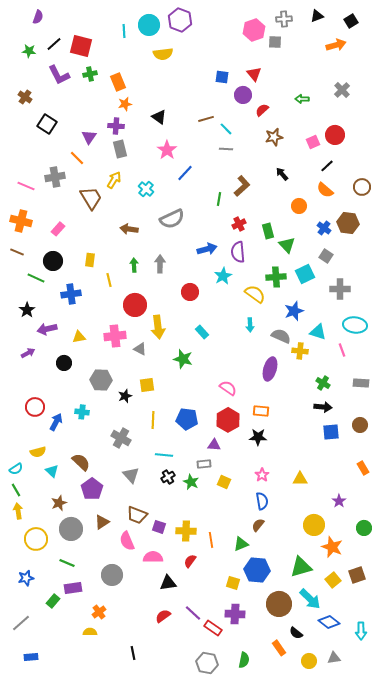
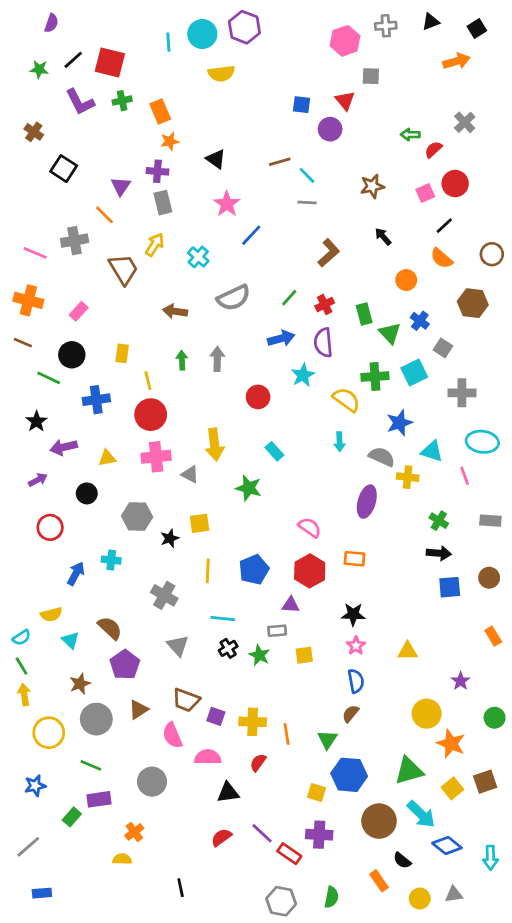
gray square: (275, 42) -> (371, 76), moved
red semicircle: (262, 110) -> (433, 150), moved
green line: (219, 199) -> (289, 298), moved, turned 32
blue cross: (324, 228) -> (420, 321), moved
red circle: (135, 305) -> (151, 415), moved
red circle: (35, 407) -> (50, 527), moved
blue pentagon: (187, 419) -> (254, 570), turned -30
black star: (258, 437) -> (353, 614), moved
yellow square: (224, 482) -> (304, 655), turned -32
green triangle: (241, 544) -> (327, 739), turned -35

